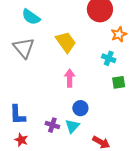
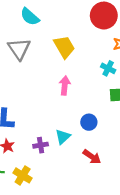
blue circle: (80, 108) -> (89, 122), moved
purple cross: (52, 125) -> (41, 145), moved, turned -32

